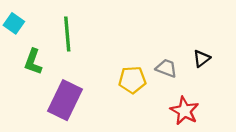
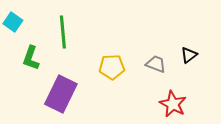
yellow pentagon: (132, 80) -> (112, 67), moved

